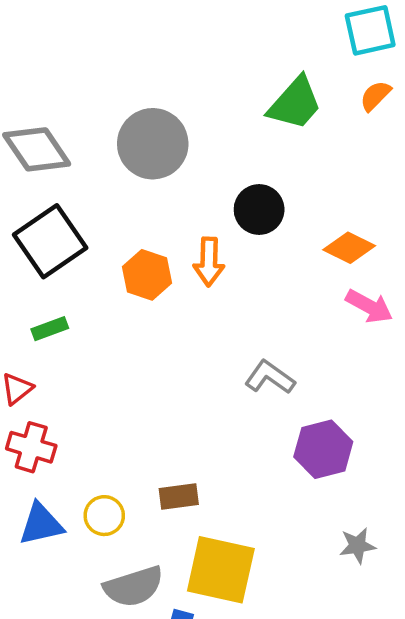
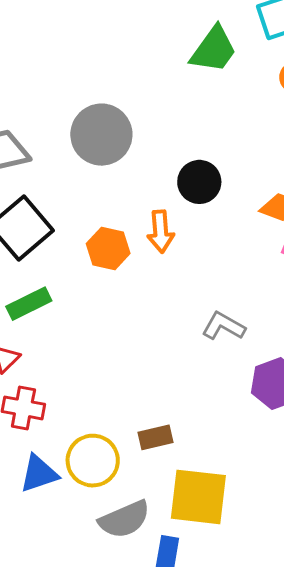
green trapezoid: (295, 103) -> (214, 49), moved
green rectangle: (50, 329) -> (29, 304), size x1.4
yellow circle: (104, 516) -> (93, 461), size x1.5

